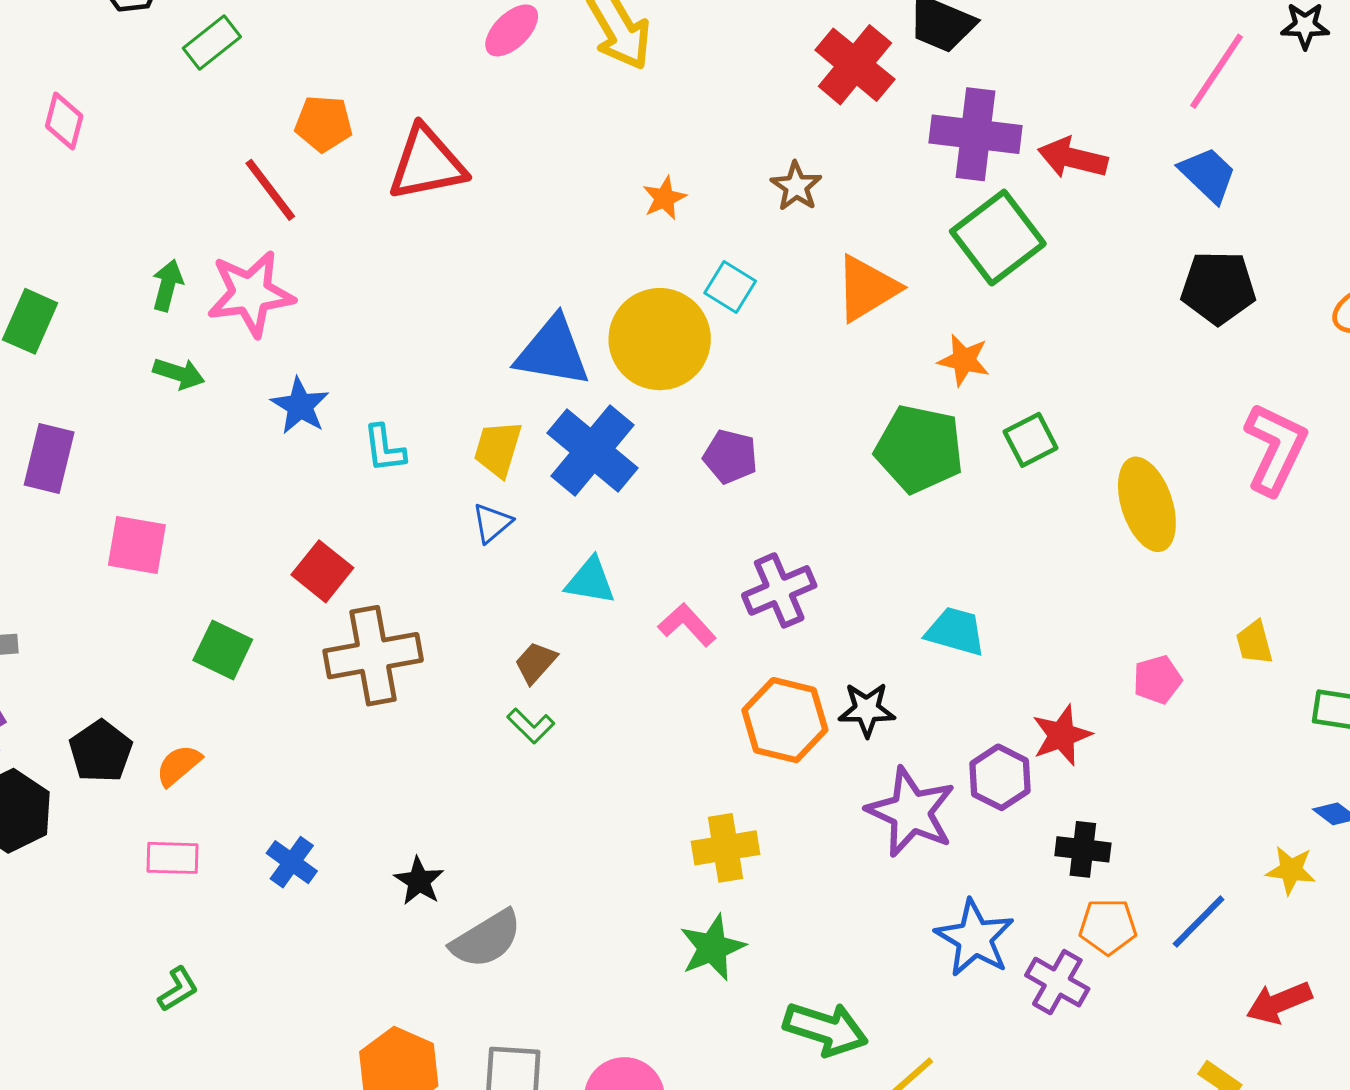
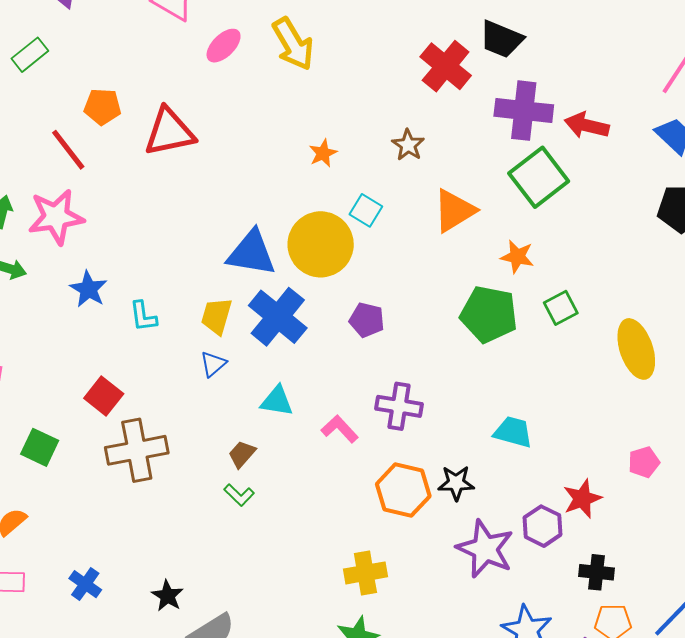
purple cross: (779, 590) -> (399, 406), turned 33

